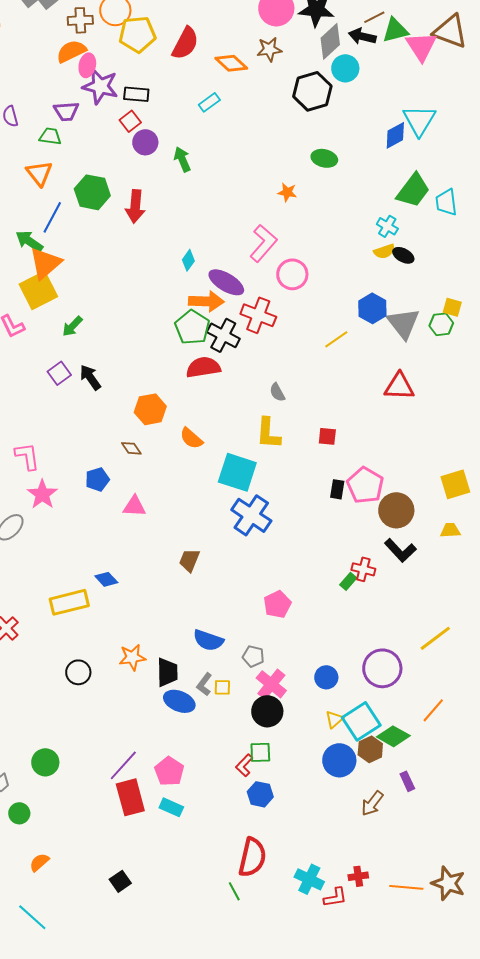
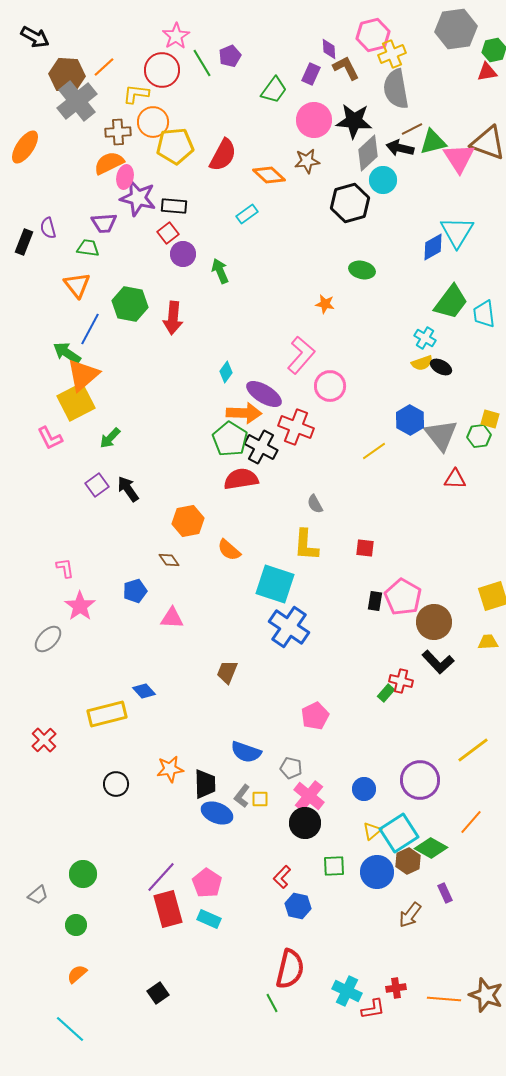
red triangle: (399, 386) -> (455, 479), moved, size x0.7
pink L-shape: (27, 456) -> (65, 568), size x0.7
green square: (260, 752) -> (334, 866), moved
green circle: (19, 813) -> (76, 925), moved

